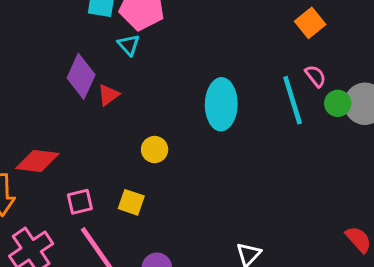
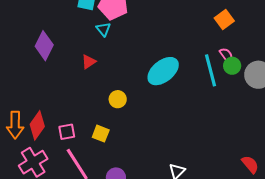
purple diamond: (81, 76) -> (44, 46), moved
green circle: (338, 103) -> (232, 66), moved
cyan ellipse: (221, 104) -> (163, 71), turned 48
red diamond: (37, 161) -> (37, 125), moved, turned -64

